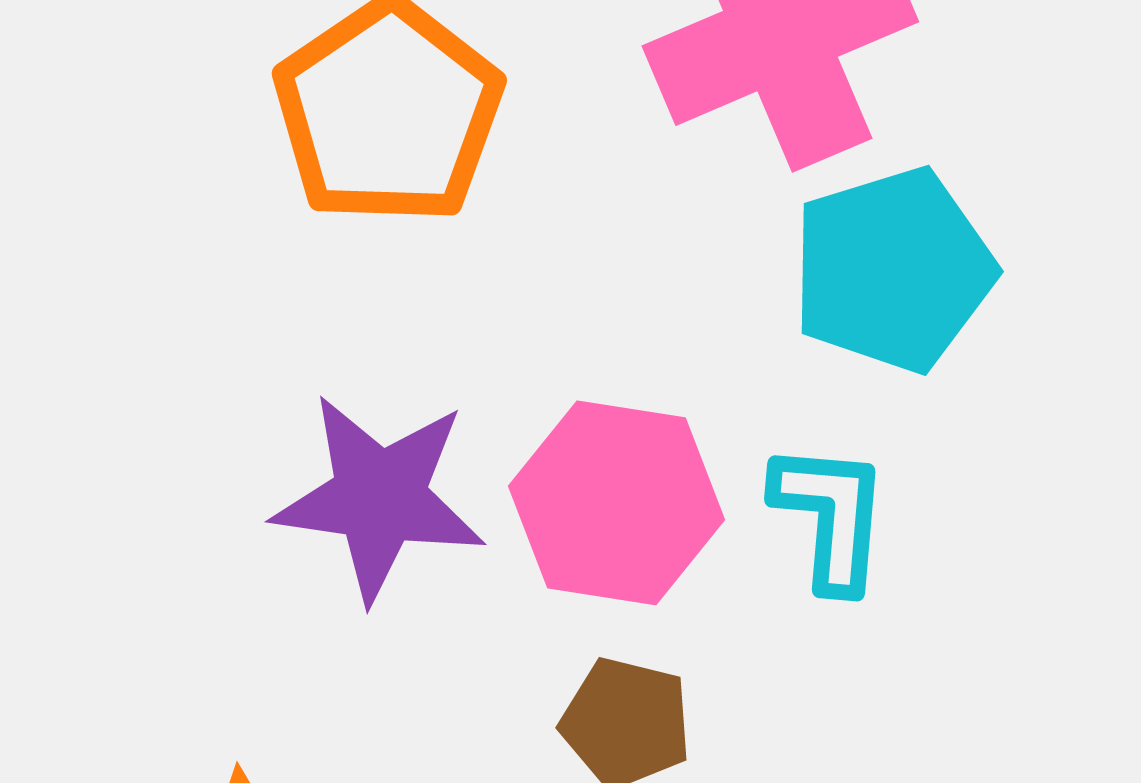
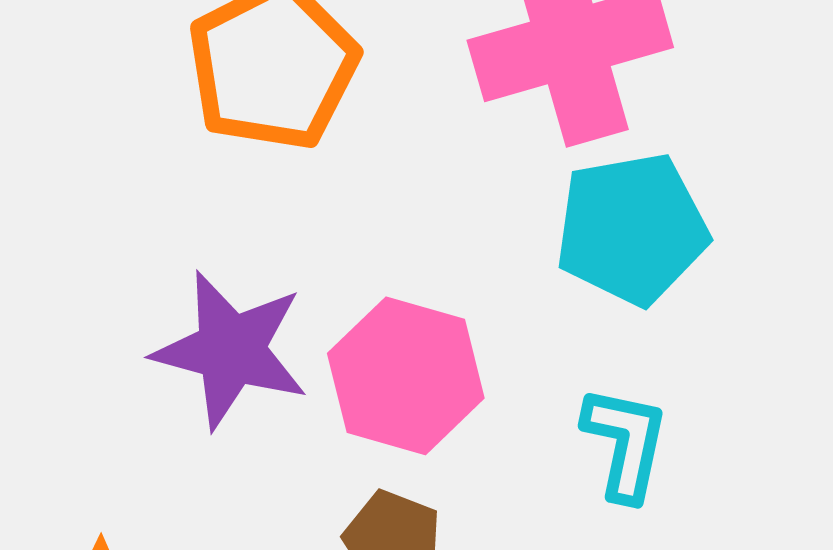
cyan L-shape: (831, 516) -> (625, 443), moved

